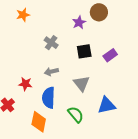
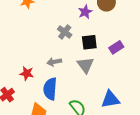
gray cross: (51, 43) -> (65, 32), moved
gray triangle: (81, 83) -> (85, 65), moved

